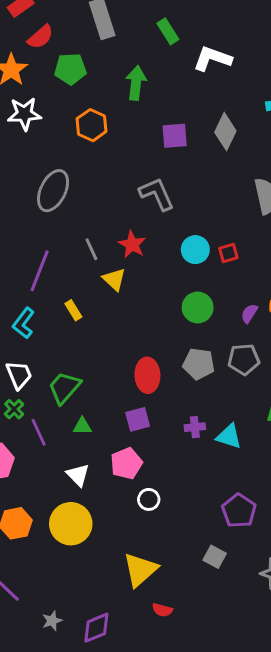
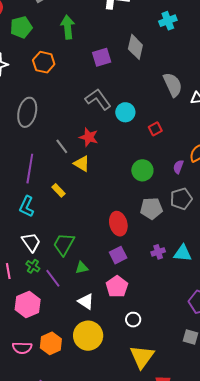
cyan circle: (195, 250) -> (125, 112), moved
white circle: (149, 499) -> (133, 320), moved

